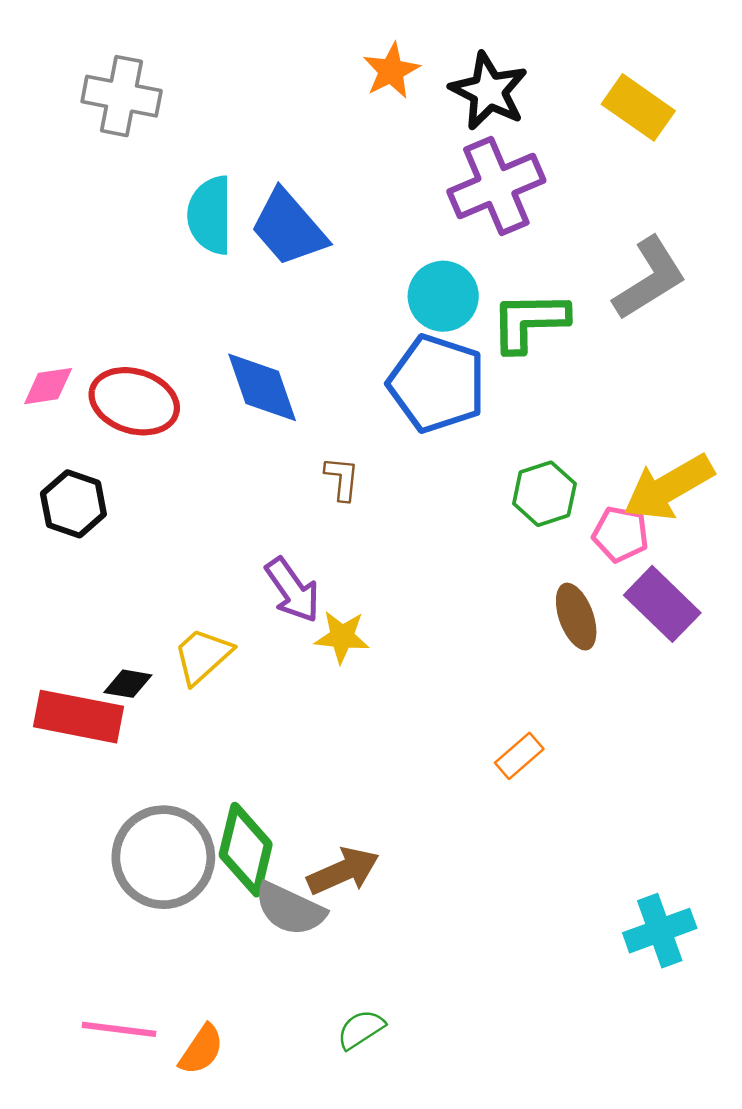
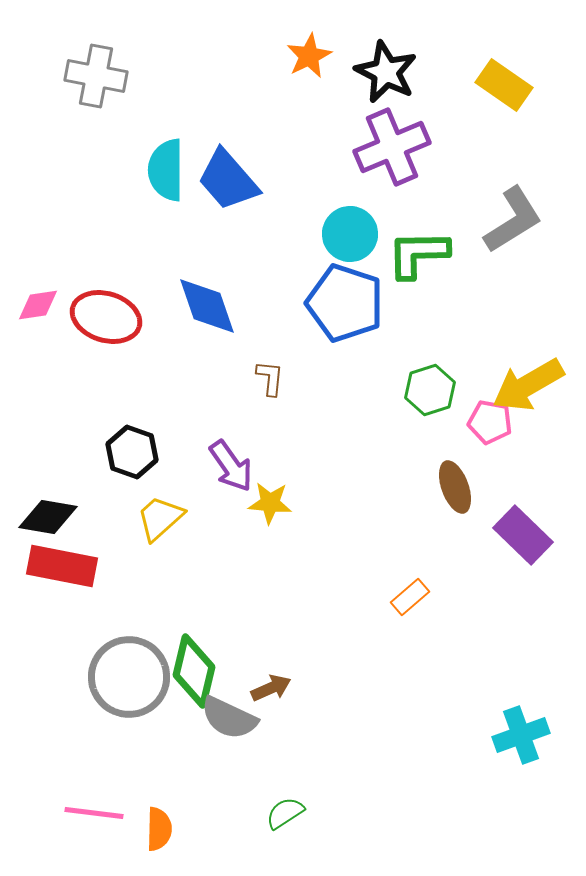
black hexagon: (73, 504) -> (132, 452), moved
purple rectangle: (662, 604) -> (523, 535), moved
black diamond: (128, 684) -> (48, 517), moved, size x1.5
brown arrow: (343, 871) -> (271, 688), size x0.7
orange semicircle: (201, 1050) -> (159, 829), turned -33

